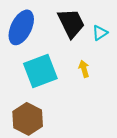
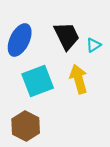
yellow arrow: (84, 69) -> (79, 79), size x1.8

